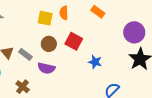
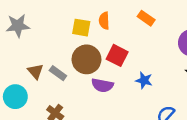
brown circle: (49, 44) -> (86, 59), size x1.5
purple semicircle: (46, 68) -> (102, 85), moved

